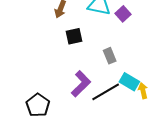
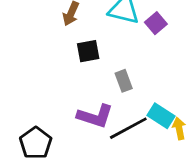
gray rectangle: (110, 56) -> (124, 81), moved
purple L-shape: (81, 84) -> (95, 116), turned 60

